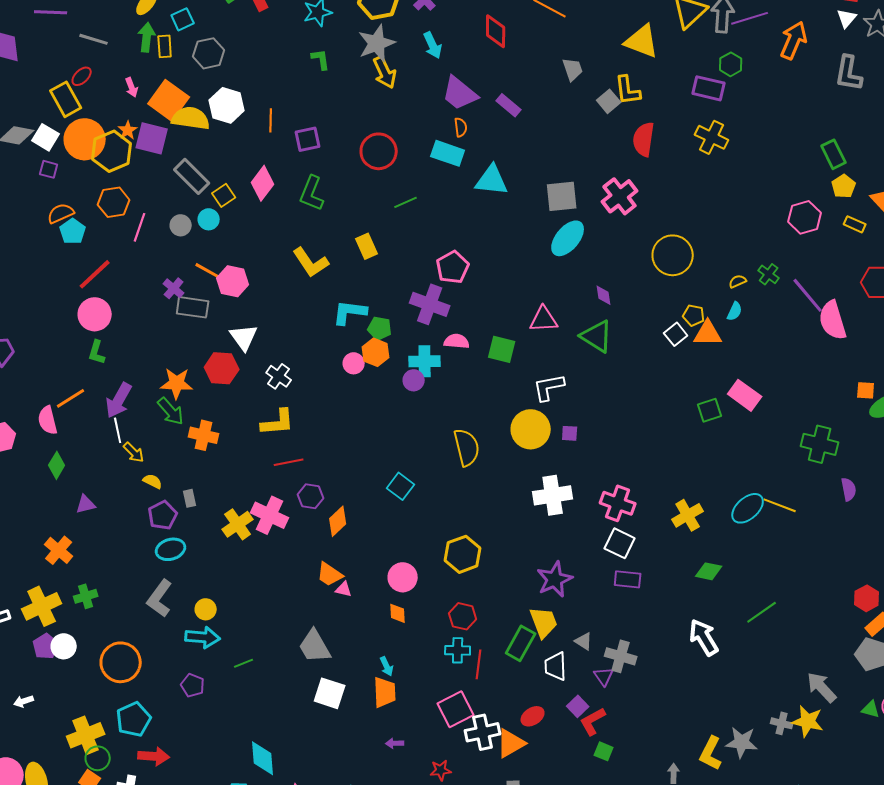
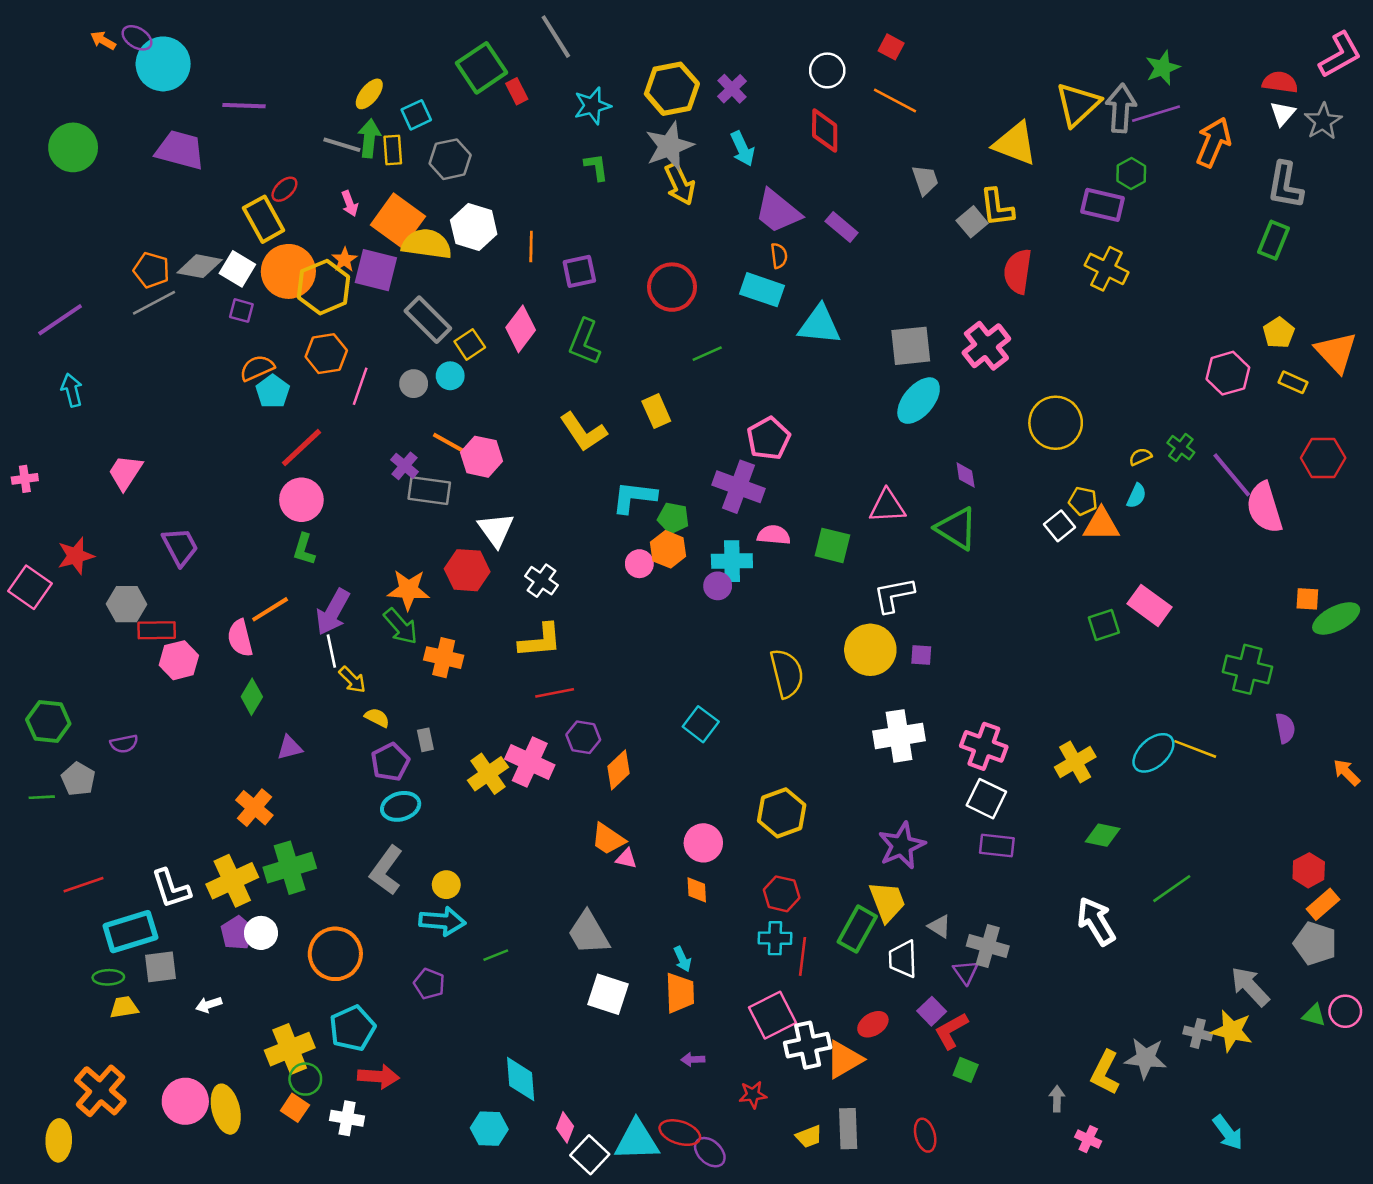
gray line: (94, 39) -> (342, 145), moved
green rectangle: (834, 154) -> (1273, 240), moved, turned 48
green cross: (86, 596) -> (290, 868), size x1.6

